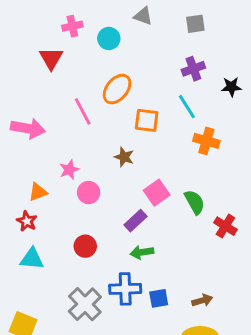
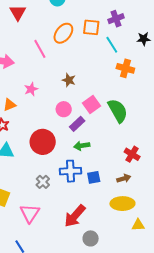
black star: (231, 87) -> (144, 39), moved
orange square: (147, 120) -> (91, 27), moved
pink circle: (89, 192) -> (64, 109), moved
green semicircle: (195, 202) -> (118, 111), size x1.4
red cross: (225, 226) -> (132, 154), moved
red circle: (85, 246) -> (43, 142), size x1.6
gray cross: (85, 304) -> (43, 182), size x0.6

